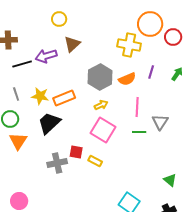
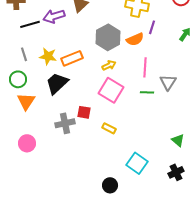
purple line: (151, 72) -> (152, 27), moved
yellow rectangle: (95, 161) -> (109, 128), moved
pink circle: (19, 201) -> (27, 143), moved

